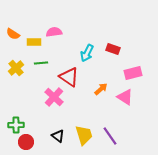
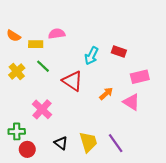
green line: (41, 63) -> (43, 66), turned 48
pink cross: (54, 97) -> (42, 109), moved

